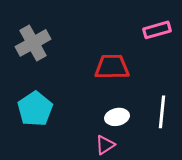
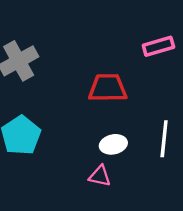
pink triangle: (105, 145) -> (100, 176), turned 45

